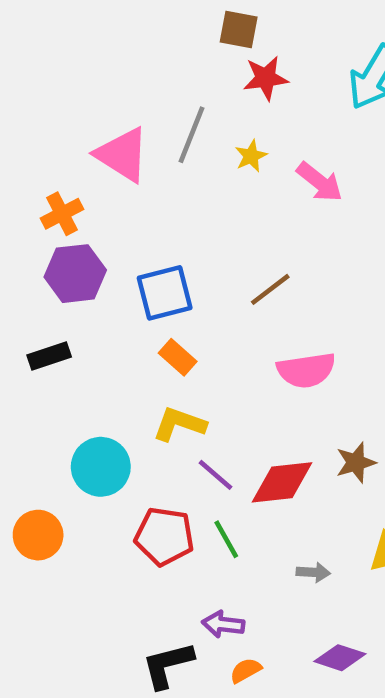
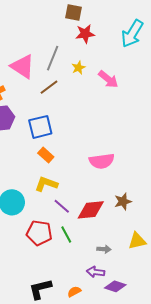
brown line: (270, 289) -> (49, 87), moved
purple arrow: (223, 624) -> (96, 272), moved

